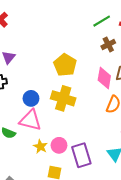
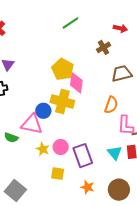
green line: (102, 21) -> (70, 23), moved
pink diamond: (104, 78) -> (76, 83), moved
blue circle: (31, 98) -> (43, 111), moved

